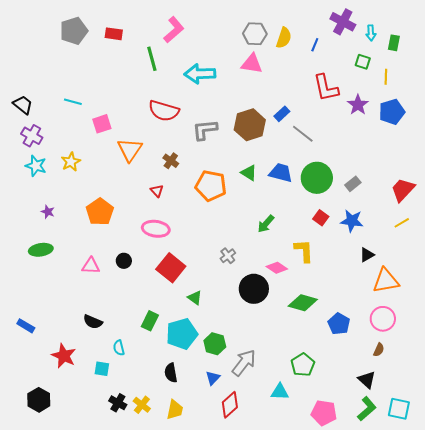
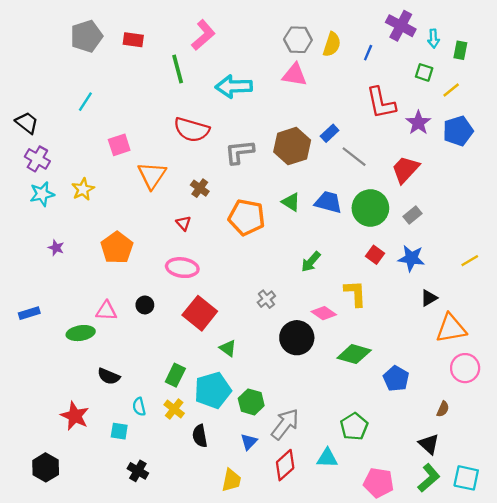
yellow line: (386, 77) -> (451, 90), turned 49
cyan line: (73, 102) -> (85, 102), moved, turned -72
cyan star: (36, 166) -> (42, 194), turned -30
red trapezoid: (403, 190) -> (405, 169), moved
green ellipse: (41, 250) -> (81, 333), moved
pink circle: (383, 319) -> (465, 368), moved
blue rectangle: (26, 326) -> (29, 313), moved, turned -48
yellow cross: (142, 405) -> (174, 409), moved
red diamond: (230, 405) -> (285, 465), moved
yellow trapezoid: (175, 410) -> (231, 480), moved

